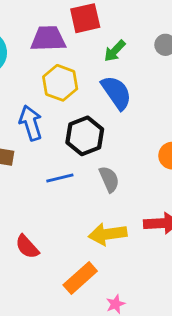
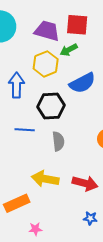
green arrow: (115, 51) -> (69, 50), moved
blue semicircle: (116, 93) -> (82, 83), turned 80

